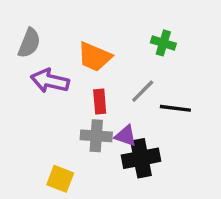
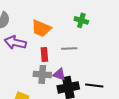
gray line: (143, 91) -> (69, 48), turned 42
black line: (175, 108) -> (94, 85), moved

